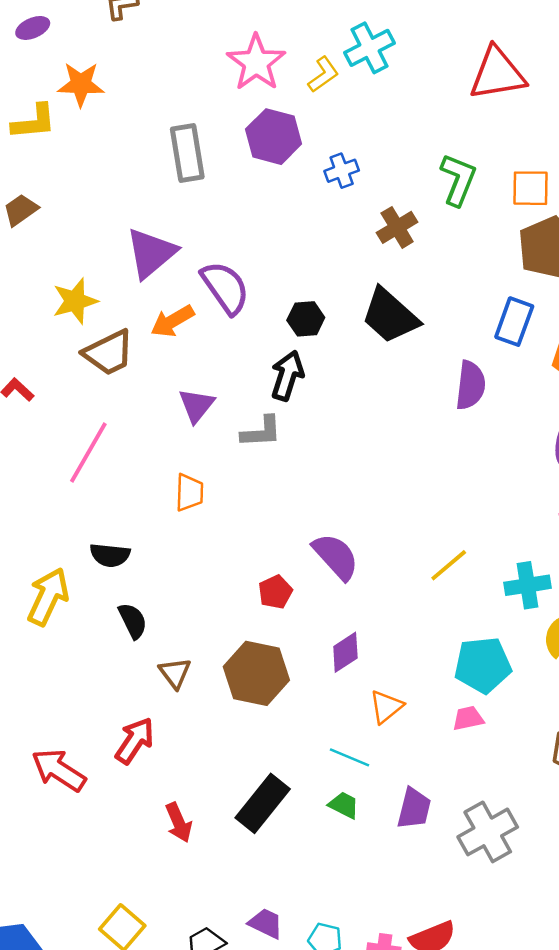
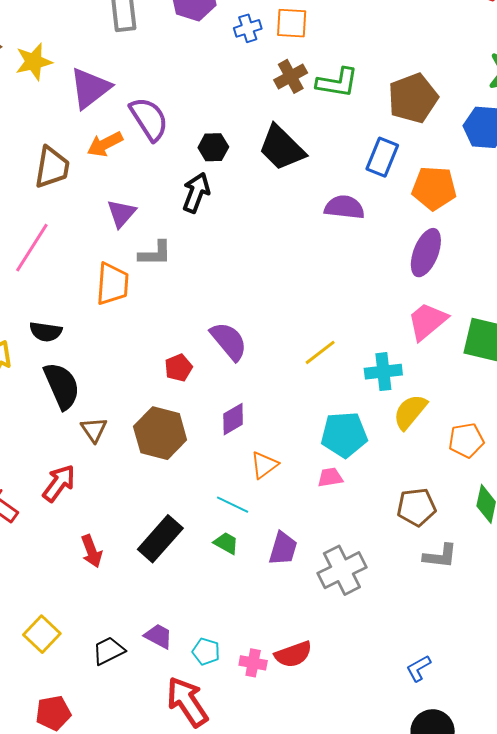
green L-shape: (458, 180) -> (337, 83), moved, turned 75
orange square: (530, 188) -> (292, 23), moved
yellow star: (75, 301) -> (34, 62), moved
brown trapezoid: (109, 353) -> (52, 167), turned -57
purple semicircle: (470, 385) -> (344, 207), turned -93
gray L-shape: (261, 432) -> (155, 253), moved
orange trapezoid: (189, 492) -> (112, 284), size x1.4
black semicircle: (133, 621) -> (62, 386), size x1.6

